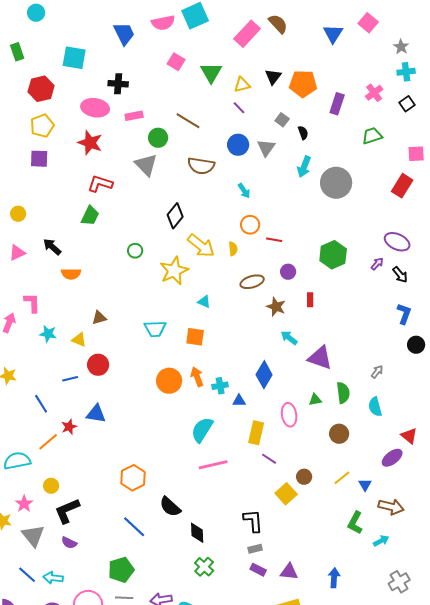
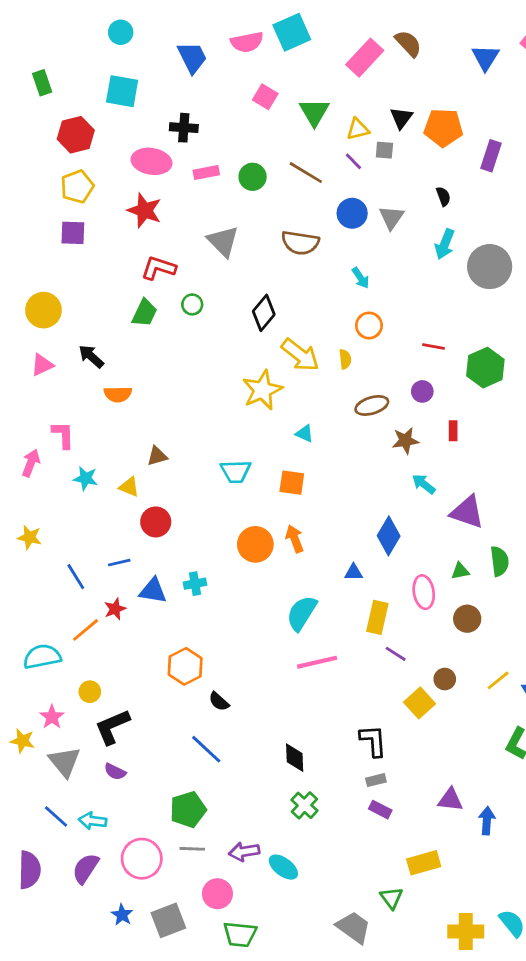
cyan circle: (36, 13) -> (121, 32), moved
gray square: (282, 120) -> (384, 150), moved, turned -32
brown line: (188, 121) -> (306, 173), moved
green circle: (158, 138) -> (253, 177), moved
yellow circle: (18, 214) -> (43, 310), size x1.6
red line: (274, 240) -> (434, 347), moved
green circle: (135, 251) -> (192, 304), moved
brown star: (276, 307) -> (405, 441), turned -30
blue line: (70, 379) -> (119, 563), moved
cyan cross: (220, 386) -> (195, 584), moved
brown circle: (339, 434) -> (467, 619), moved
orange hexagon: (133, 478) -> (185, 666), moved
black semicircle: (170, 507) -> (219, 702), moved, size x0.7
purple triangle: (289, 572) -> (450, 800), moved

